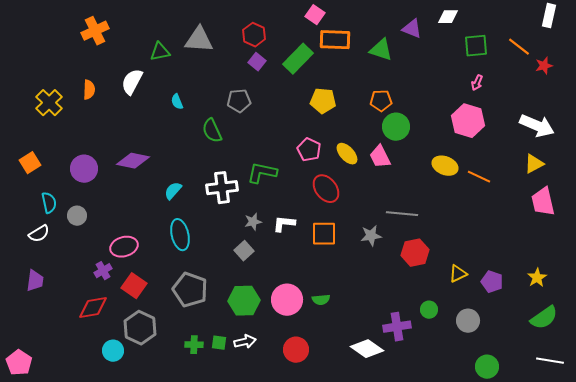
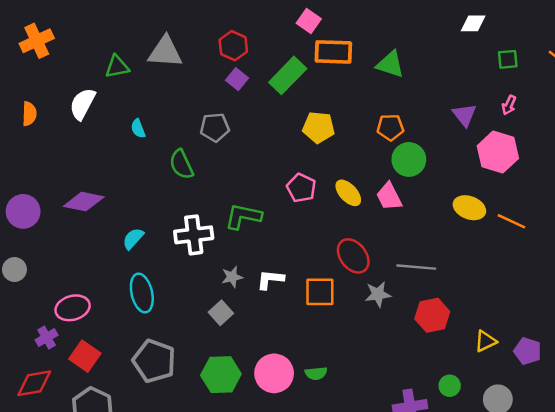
purple triangle: (412, 29) -> (464, 115), moved, turned 30
green square: (476, 46) -> (508, 59), size x0.7
red ellipse: (326, 189) -> (353, 256), moved

